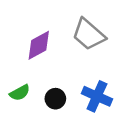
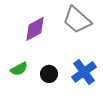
blue cross: (97, 96) -> (84, 72), turned 30

